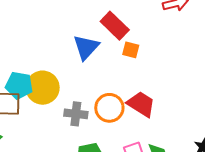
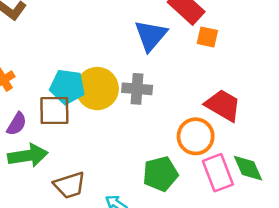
orange circle: (109, 108) -> (196, 136), moved
gray cross: (76, 114) -> (137, 89), moved

